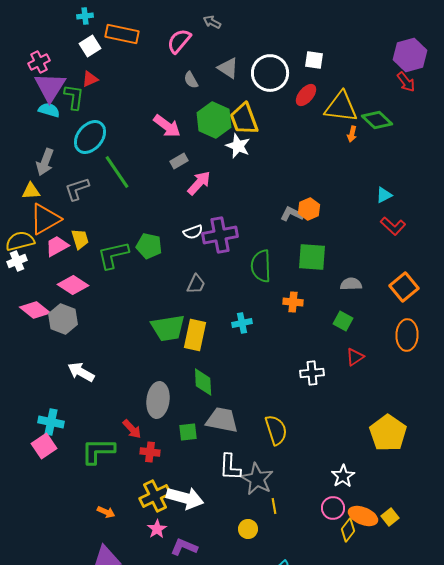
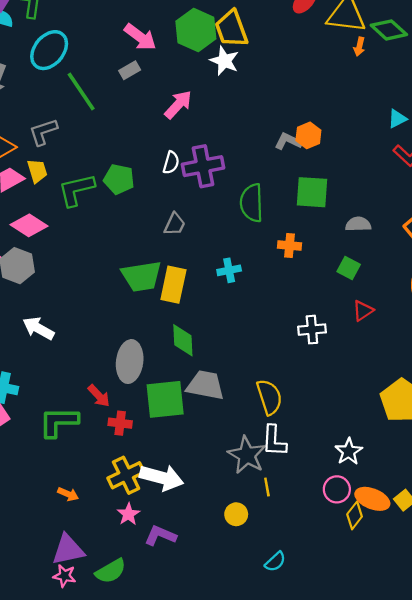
gray rectangle: (179, 161) -> (130, 70), moved
gray L-shape: (77, 189) -> (43, 132), moved
white semicircle: (193, 232) -> (171, 163), turned -54
green square: (188, 432) -> (165, 399), size x1.8
white L-shape: (230, 467) -> (274, 441), moved

